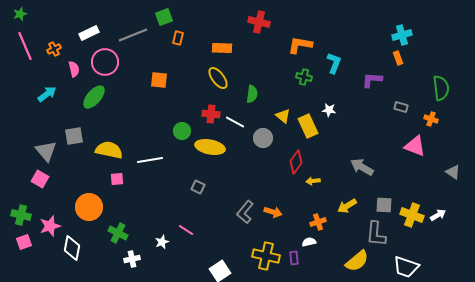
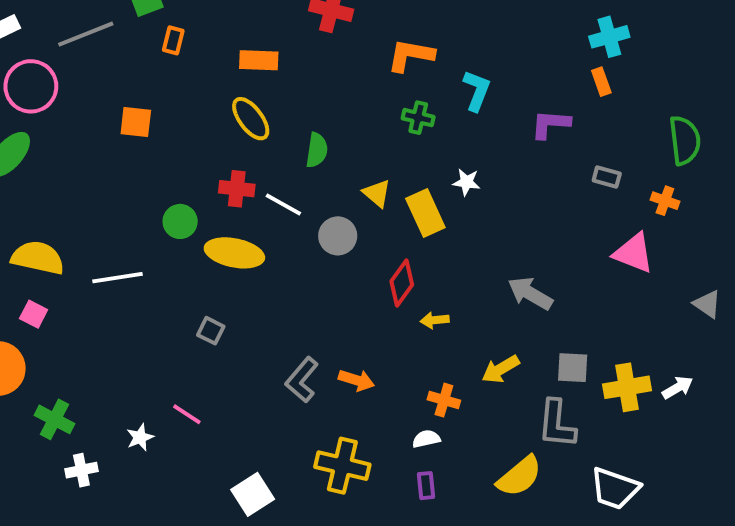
pink square: (117, 179) -> (34, 314), moved, turned 32
yellow cross: (412, 215) -> (627, 387), turned -30
orange cross: (318, 222) -> (444, 400), turned 35
purple rectangle: (294, 258) -> (426, 486), moved

